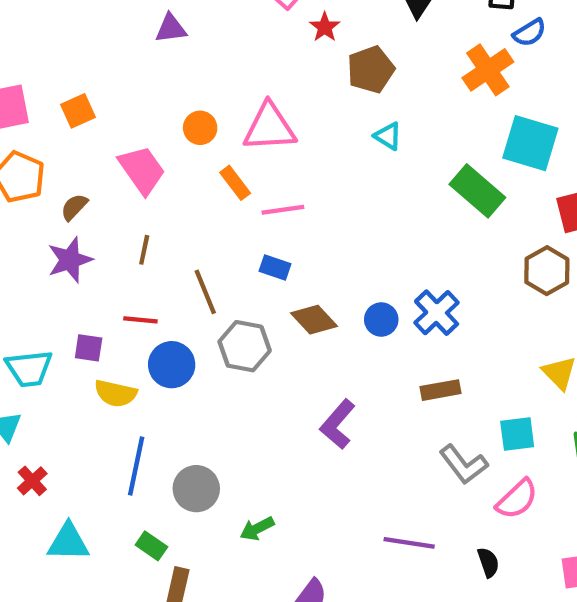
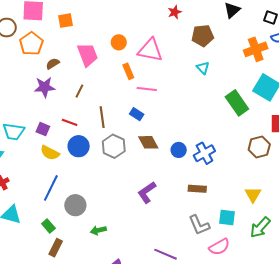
red star: (325, 27) -> (175, 12), moved

